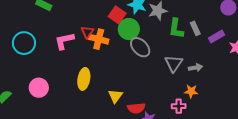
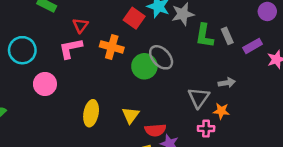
green circle: (129, 29) -> (144, 66), moved
red triangle: (87, 32) -> (80, 25), moved
gray triangle: (174, 63) -> (199, 98), moved
yellow ellipse: (84, 79) -> (91, 113), moved
pink circle: (39, 88) -> (45, 84), moved

